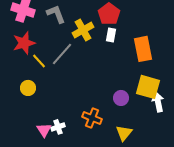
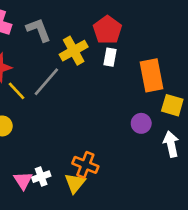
yellow square: (148, 87) -> (172, 105), moved, size x0.7
purple circle: (121, 98) -> (141, 123), moved
yellow triangle: (124, 133) -> (75, 183), moved

